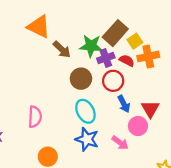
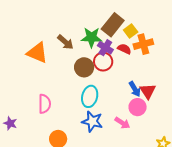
orange triangle: (39, 27) -> (37, 53), moved
purple cross: (106, 58) -> (105, 48), turned -35
red circle: (113, 81) -> (103, 62), moved
blue arrow: (124, 104) -> (135, 89), moved
cyan ellipse: (85, 111) -> (90, 96), turned 45

